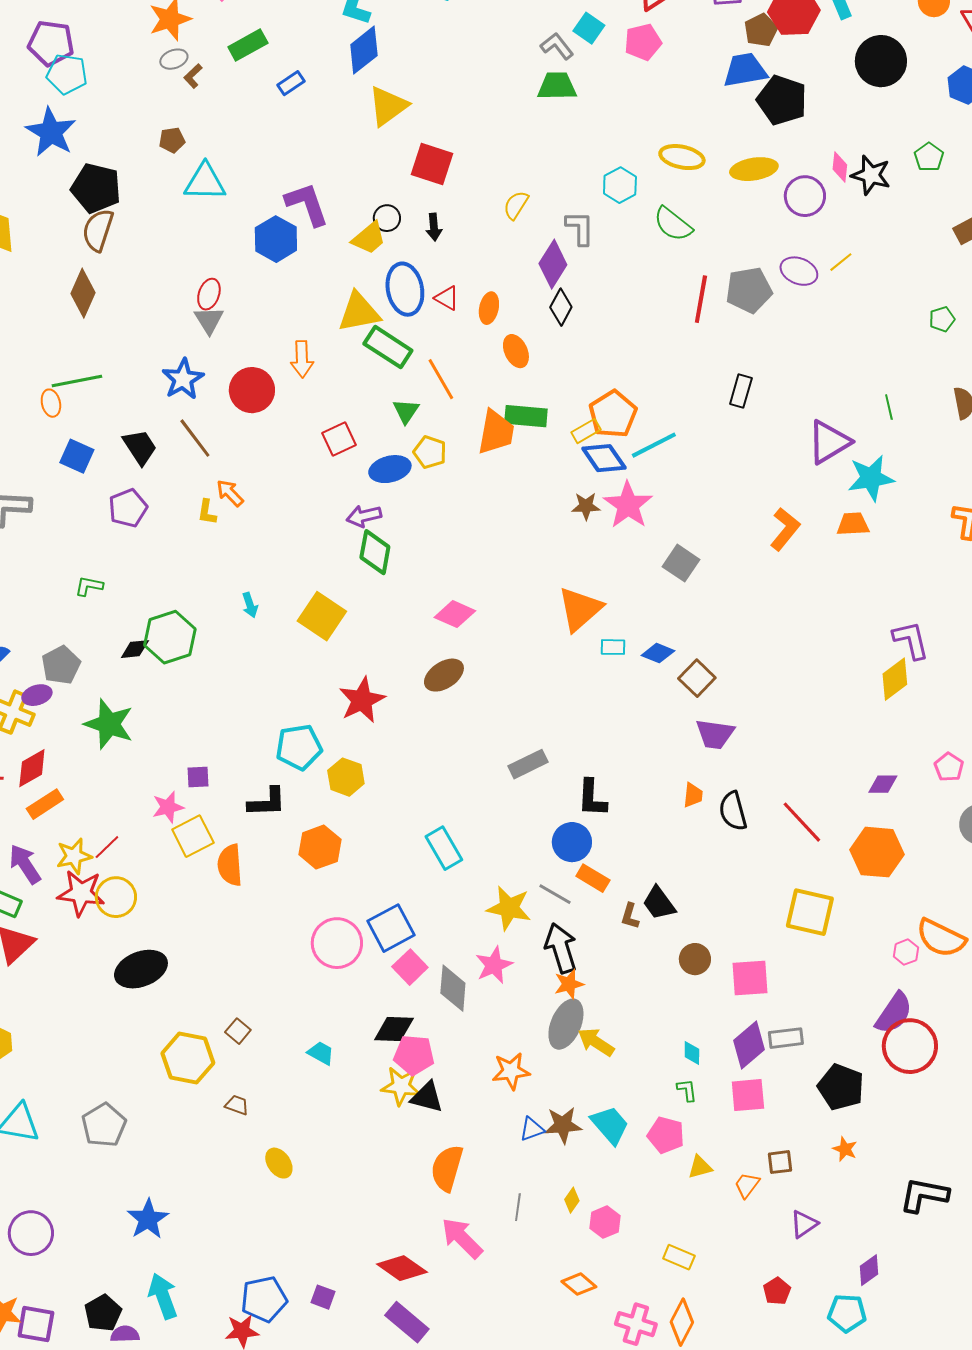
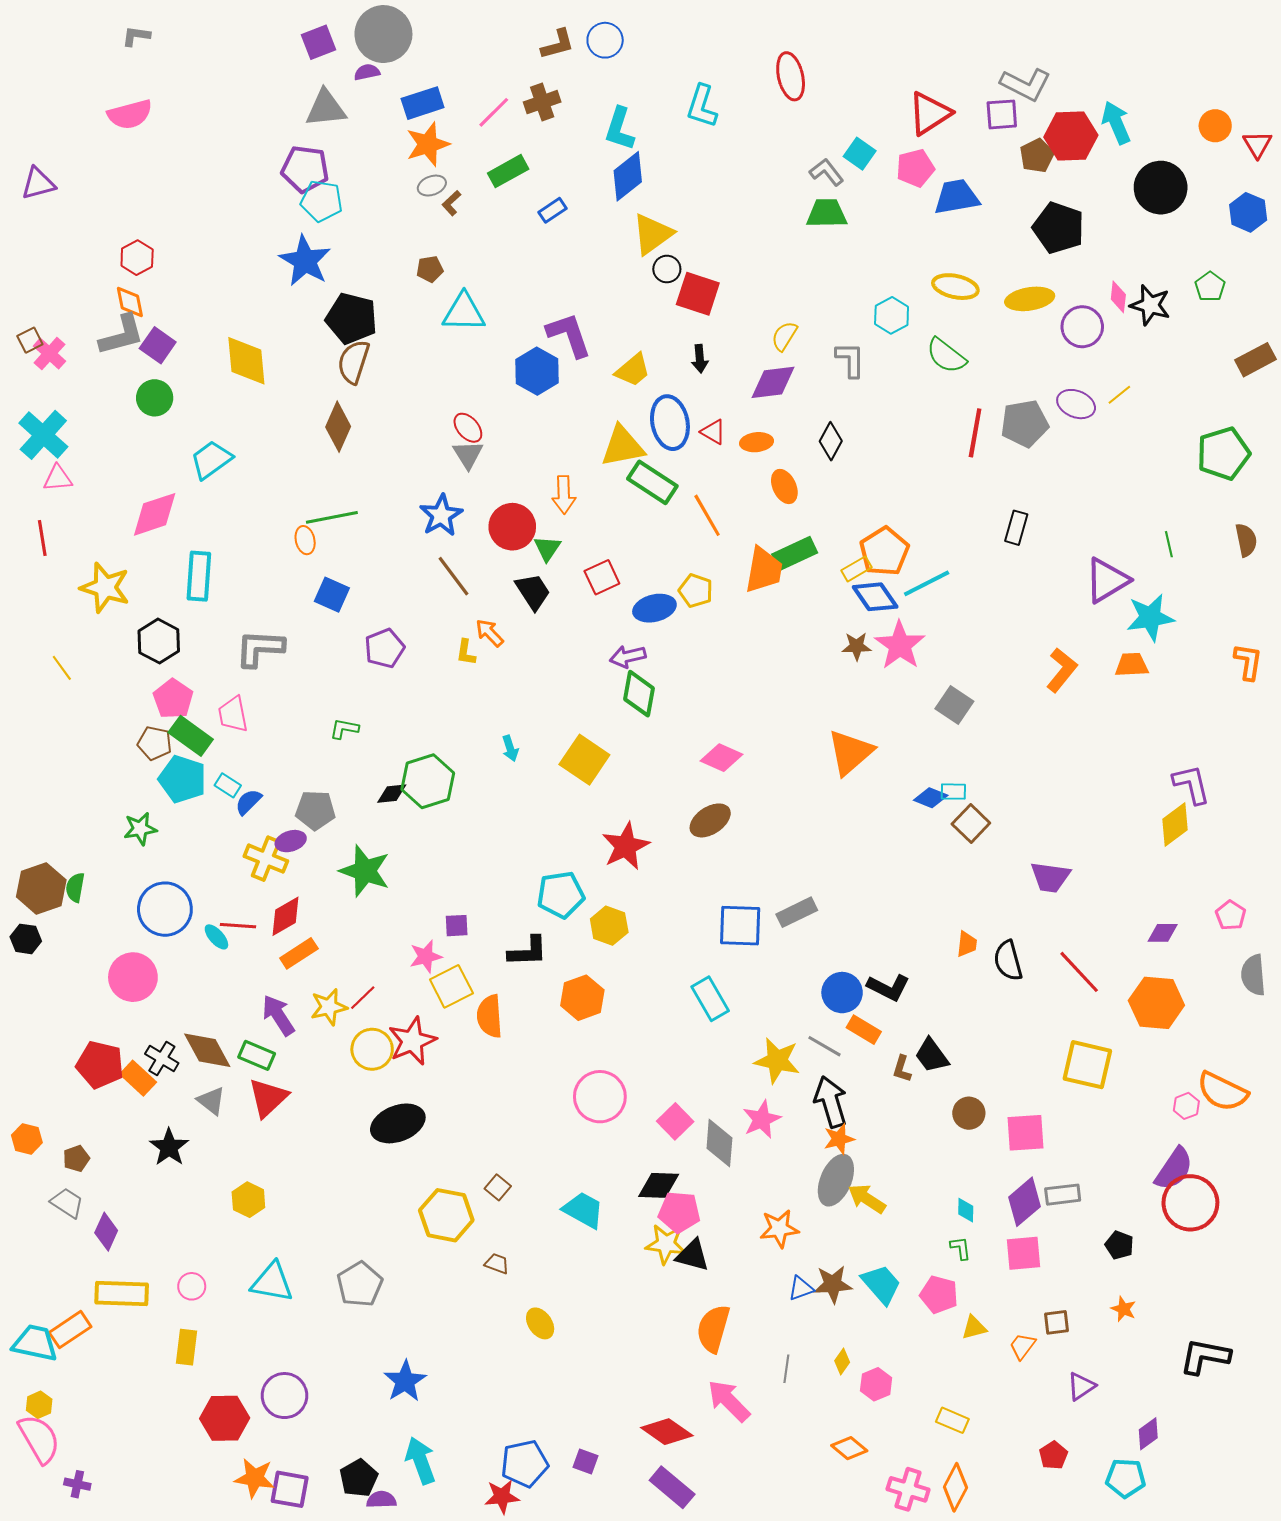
blue trapezoid: (745, 70) -> (956, 197), moved
black circle: (387, 218) -> (667, 269), moved
purple diamond: (553, 264) -> (773, 382), moved, turned 51
red ellipse: (209, 294) -> (468, 428), turned -60
orange ellipse: (489, 308) -> (757, 442), turned 72
green pentagon: (942, 319) -> (1223, 454), size x2.0
green triangle: (406, 411) -> (547, 548), moved
green rectangle: (526, 416) -> (795, 553), turned -30
black trapezoid: (140, 447) -> (533, 592), moved
cyan rectangle: (613, 647) -> (953, 792), moved
gray pentagon: (61, 665) -> (315, 810), turned 30
purple trapezoid: (715, 734) -> (1050, 877), moved
black L-shape: (592, 798) -> (888, 987), moved, turned -66
red star: (81, 893) -> (412, 1041), moved, turned -30
blue square: (391, 928) -> (740, 926), moved, turned 30
cyan trapezoid: (321, 1053) -> (583, 1210), size x1.5
black pentagon: (841, 1087) -> (1119, 1245), size x0.6

